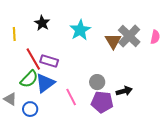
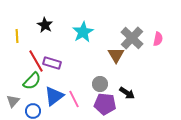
brown triangle: (113, 41) -> (116, 55), moved
blue triangle: (45, 83) -> (54, 96), moved
black arrow: (124, 91) -> (127, 93), turned 49
gray triangle: (10, 99) -> (13, 101), turned 40

